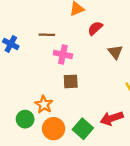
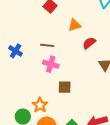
pink cross: (63, 54) -> (51, 64), moved

